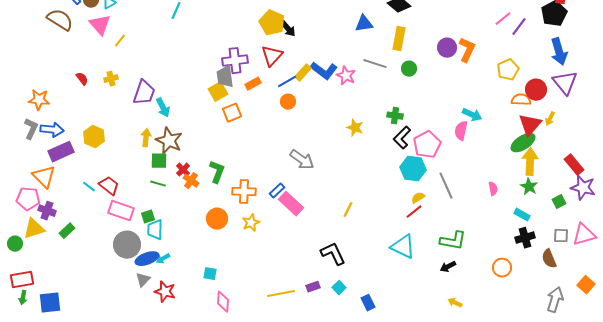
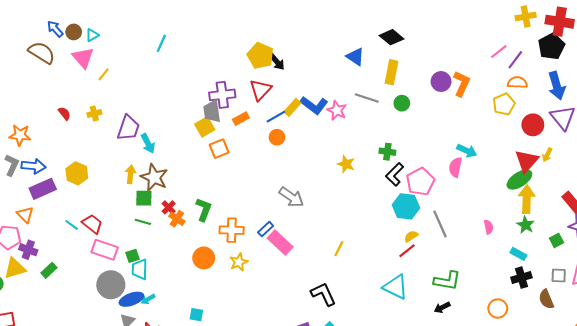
blue triangle: (364, 24) -> (355, 57), turned 42
orange semicircle: (521, 100) -> (517, 83), moved
orange triangle: (44, 177) -> (25, 215), size x0.7

